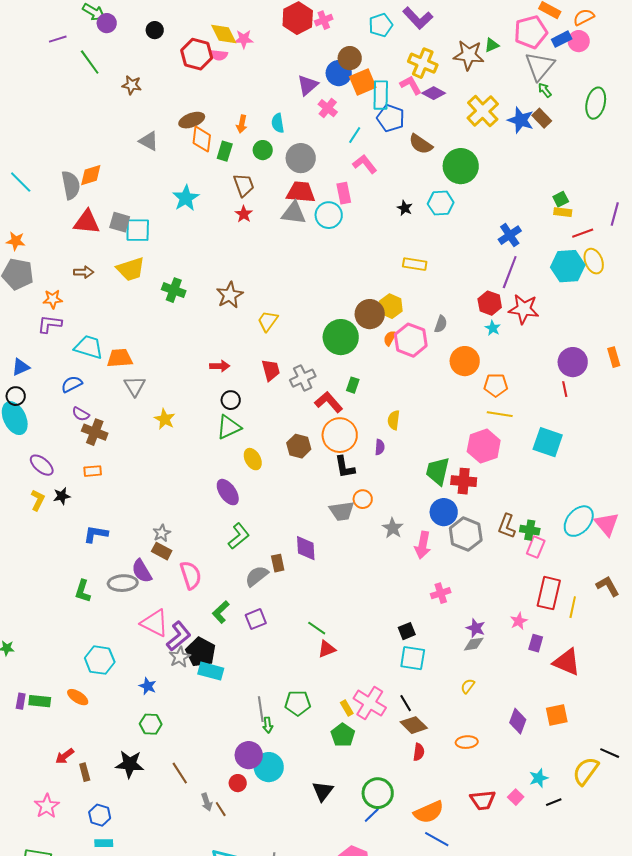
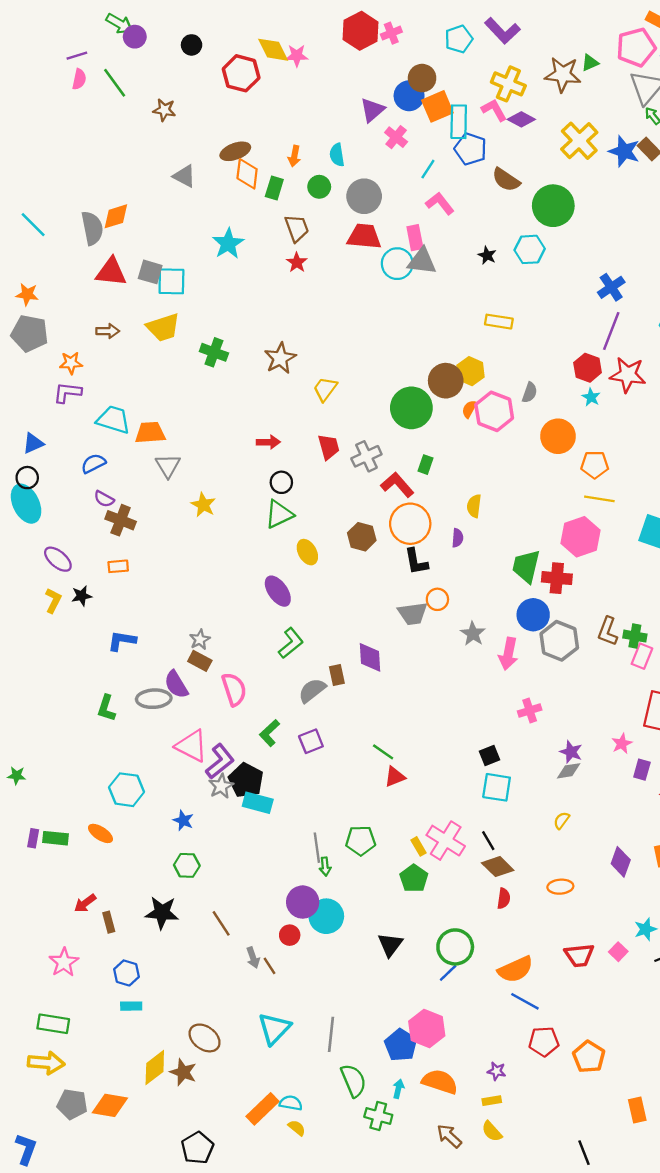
pink semicircle: (219, 55) -> (79, 79), moved, turned -84
gray triangle: (294, 213) -> (422, 261), moved

